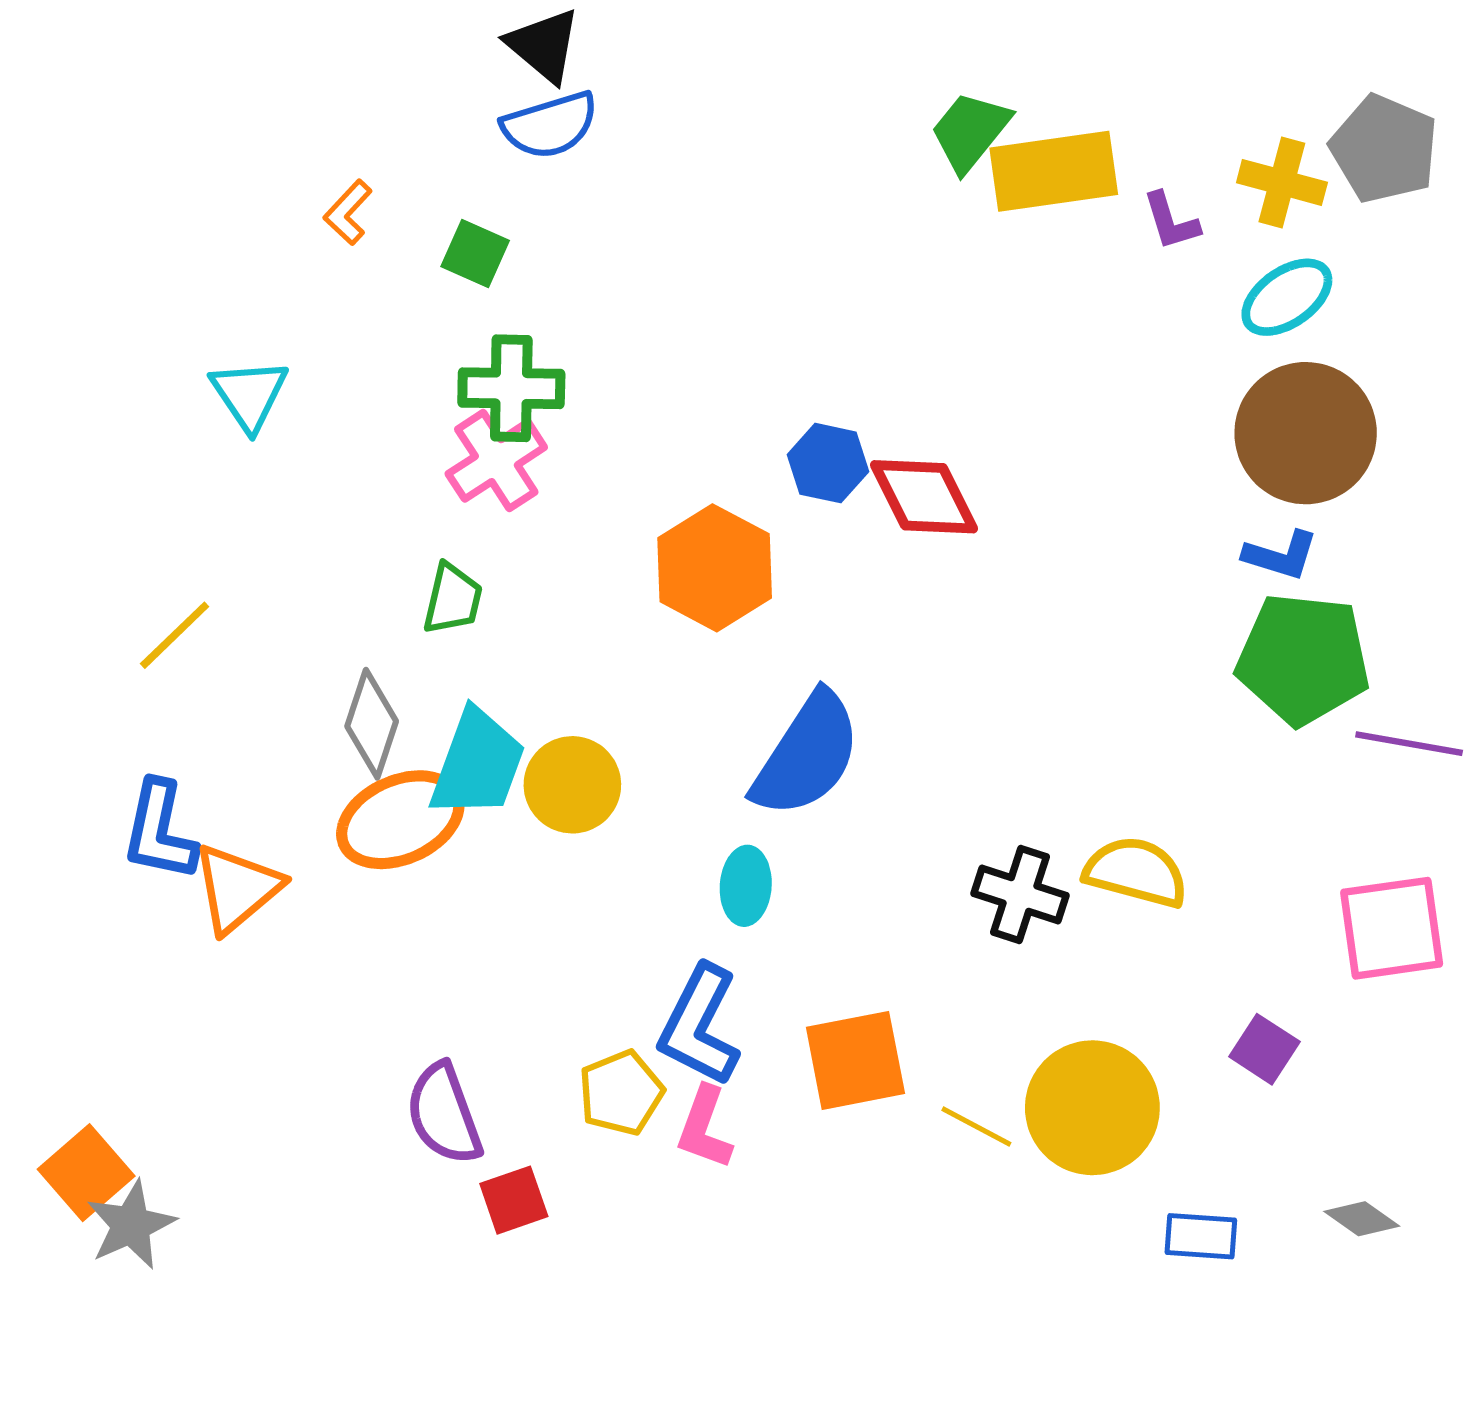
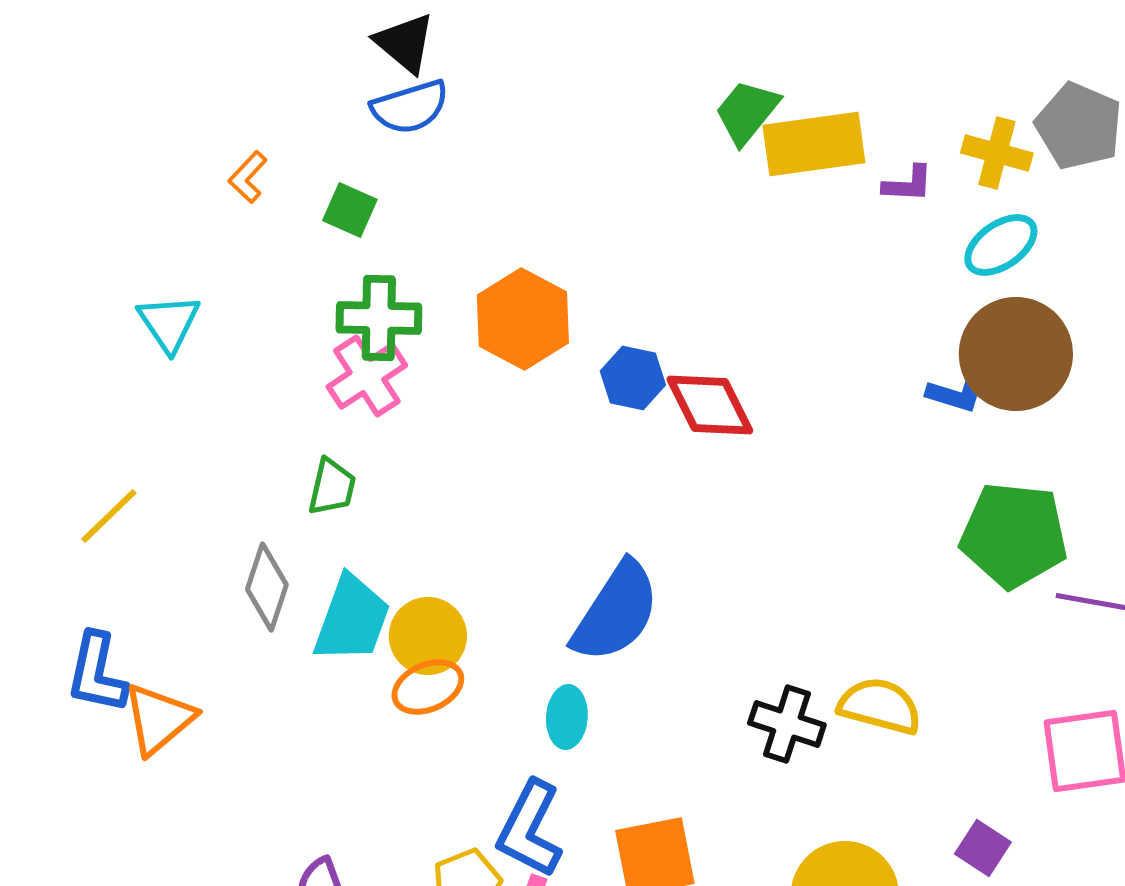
purple L-shape: (1171, 221) -> (908, 184), turned -70
blue L-shape: (1281, 555) -> (957, 393), moved
orange hexagon: (715, 568) -> (523, 319), moved
orange ellipse: (400, 820) -> (428, 687), moved, size x0.7

